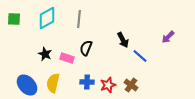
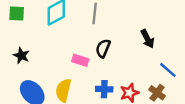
black star: (45, 54) -> (21, 56), moved
blue line: (140, 56) -> (168, 70), moved

